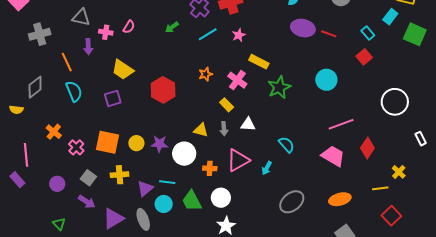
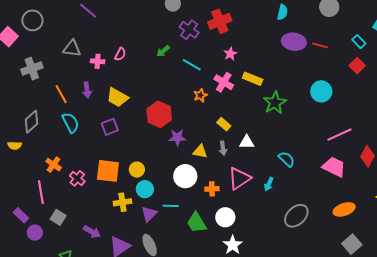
cyan line: (208, 34) -> (192, 65), moved, turned 66
purple arrow: (88, 47) -> (87, 90), moved
pink cross: (237, 80) -> (224, 82), moved
purple star: (159, 144) -> (177, 138), moved
pink line: (26, 155) -> (41, 192), moved
gray square: (88, 178) -> (58, 217), moved
purple circle: (57, 184) -> (35, 233), moved
cyan circle: (164, 204) -> (145, 189), moved

